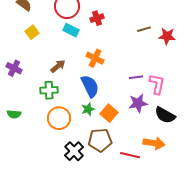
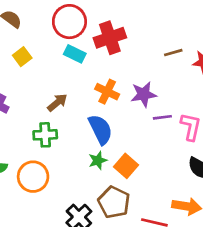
red cross: (97, 18) -> (110, 38), size x1.6
purple star: (138, 103) -> (144, 94), moved
orange circle: (59, 118) -> (33, 177), moved
brown pentagon: (100, 140) -> (114, 202), turned 30

